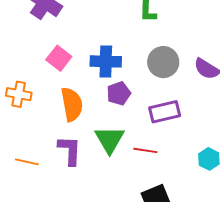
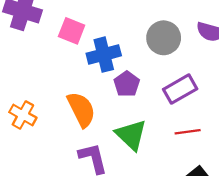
pink square: (59, 58) -> (72, 31), moved
orange cross: (19, 94) -> (23, 115), turned 35
red line: (145, 150) -> (188, 132), moved

